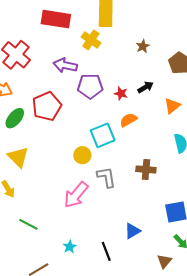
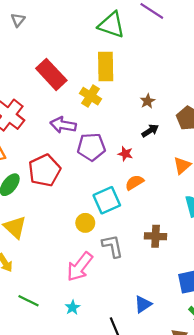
red rectangle: (56, 19) -> (51, 74), turned 40
black arrow: (145, 87) -> (150, 131), moved
cyan star: (70, 247) -> (73, 307), moved

